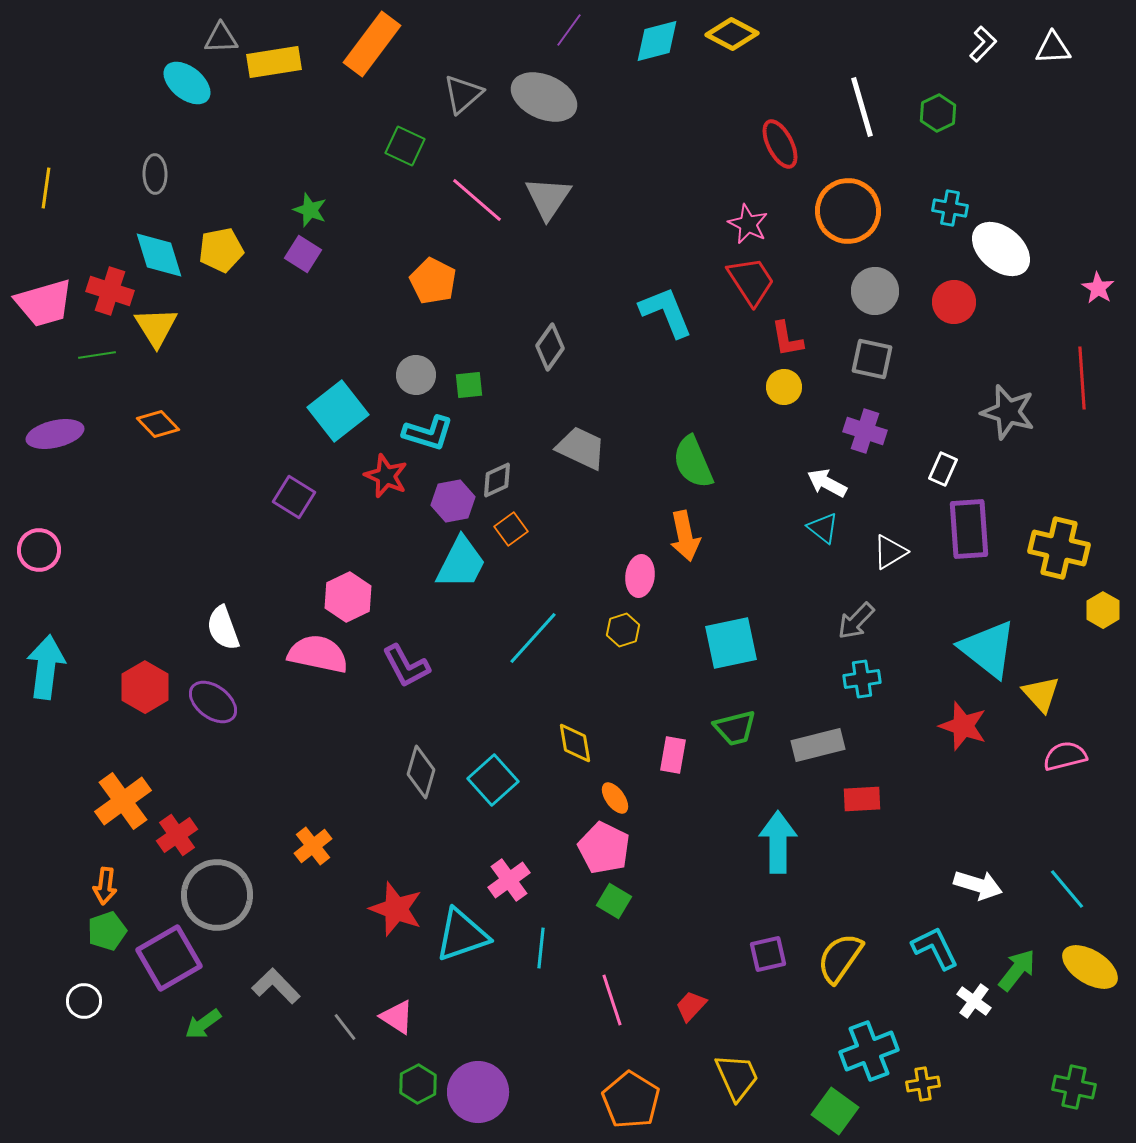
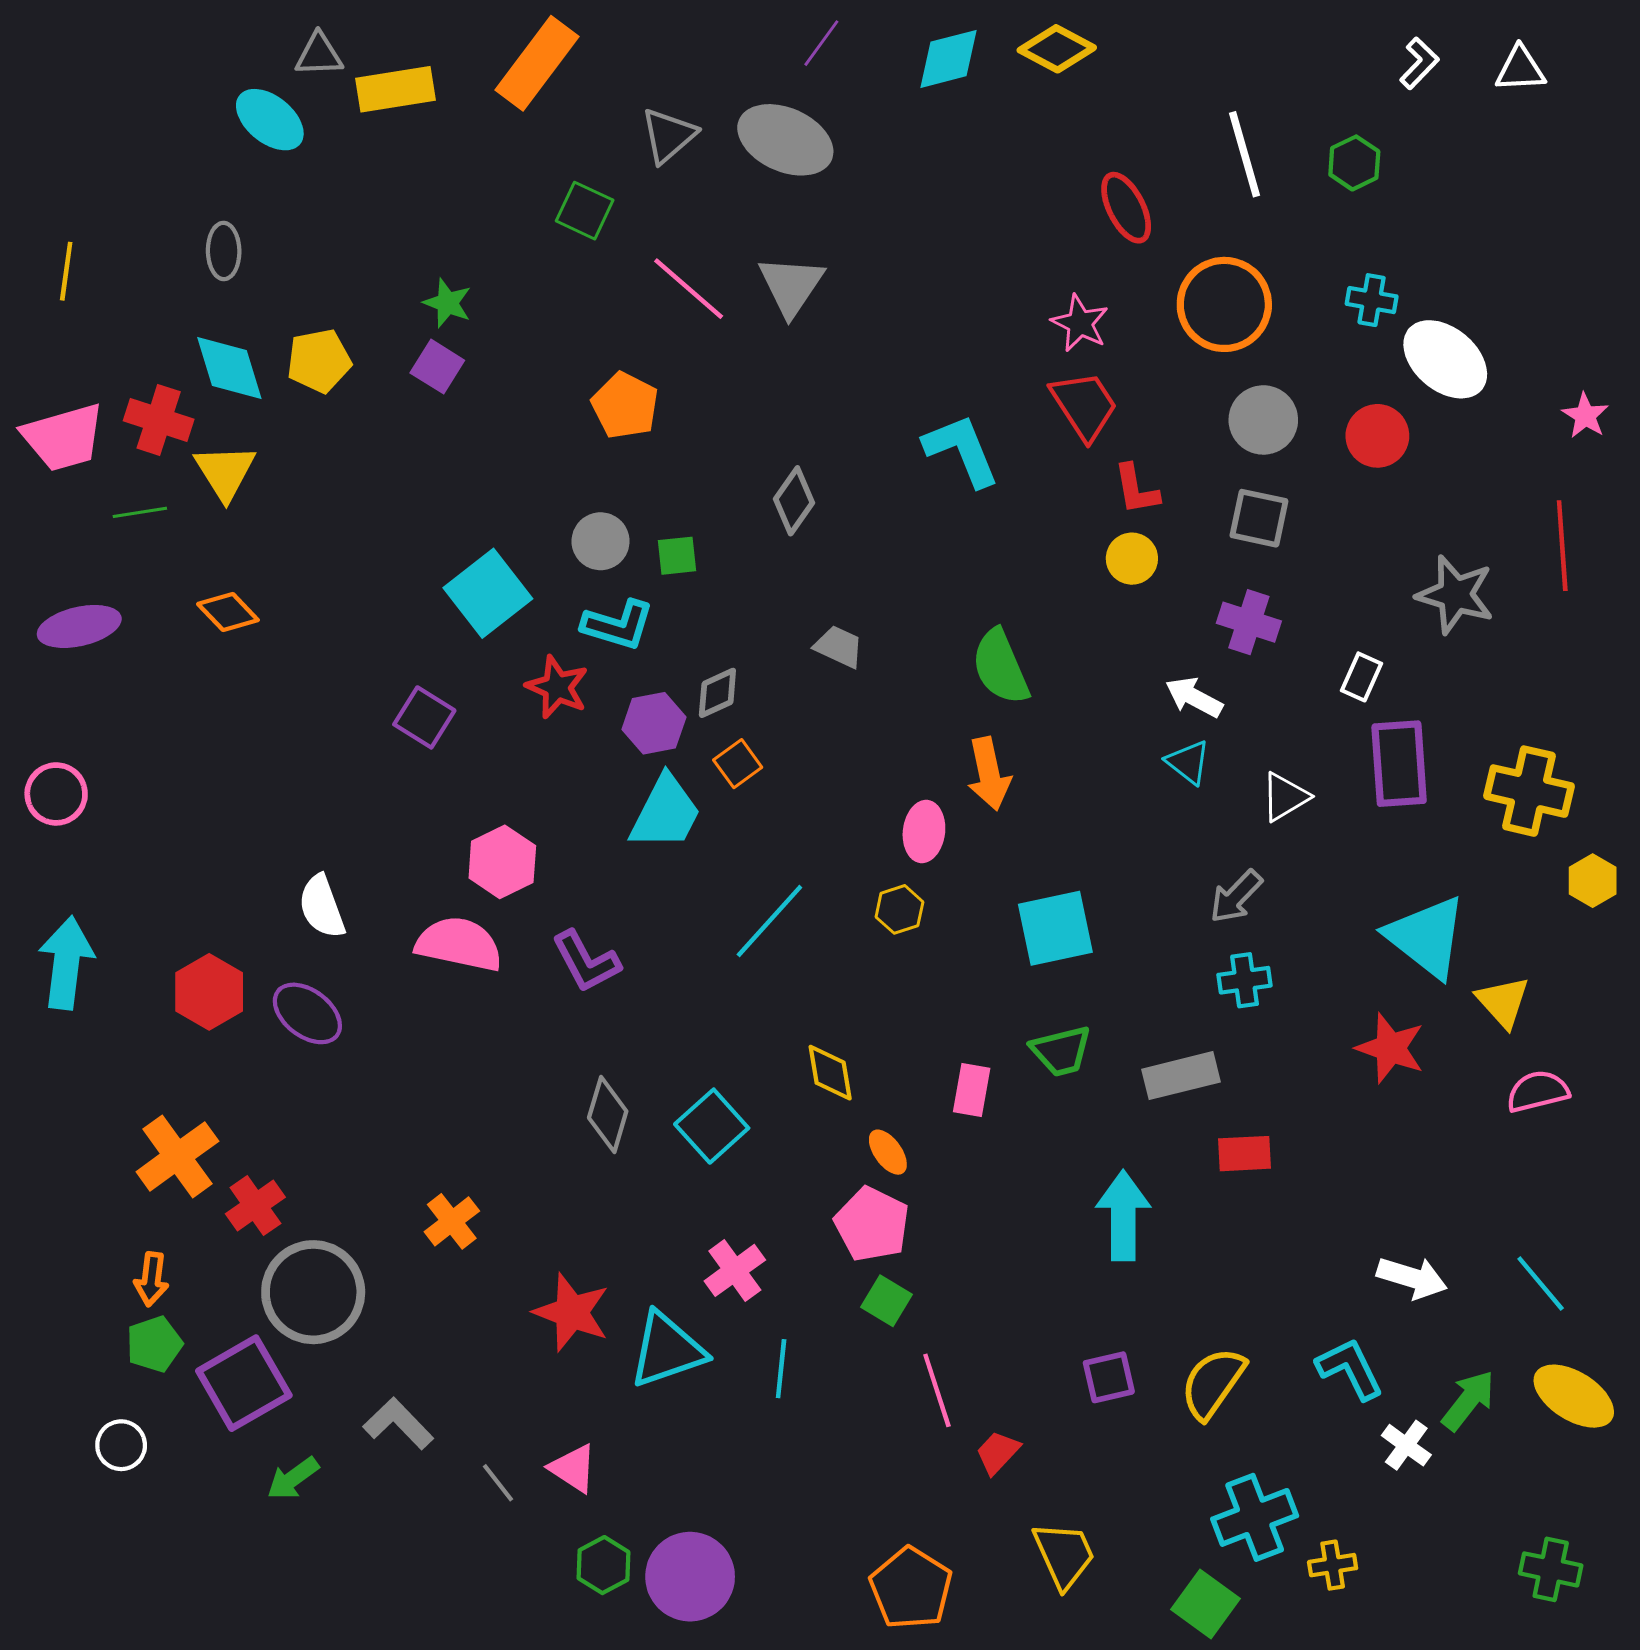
gray trapezoid: (581, 448) -> (839, 647), size x0.7
pink line: (612, 1000) -> (937, 1390), moved

